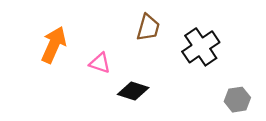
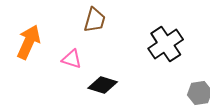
brown trapezoid: (148, 28) -> (95, 20), moved

